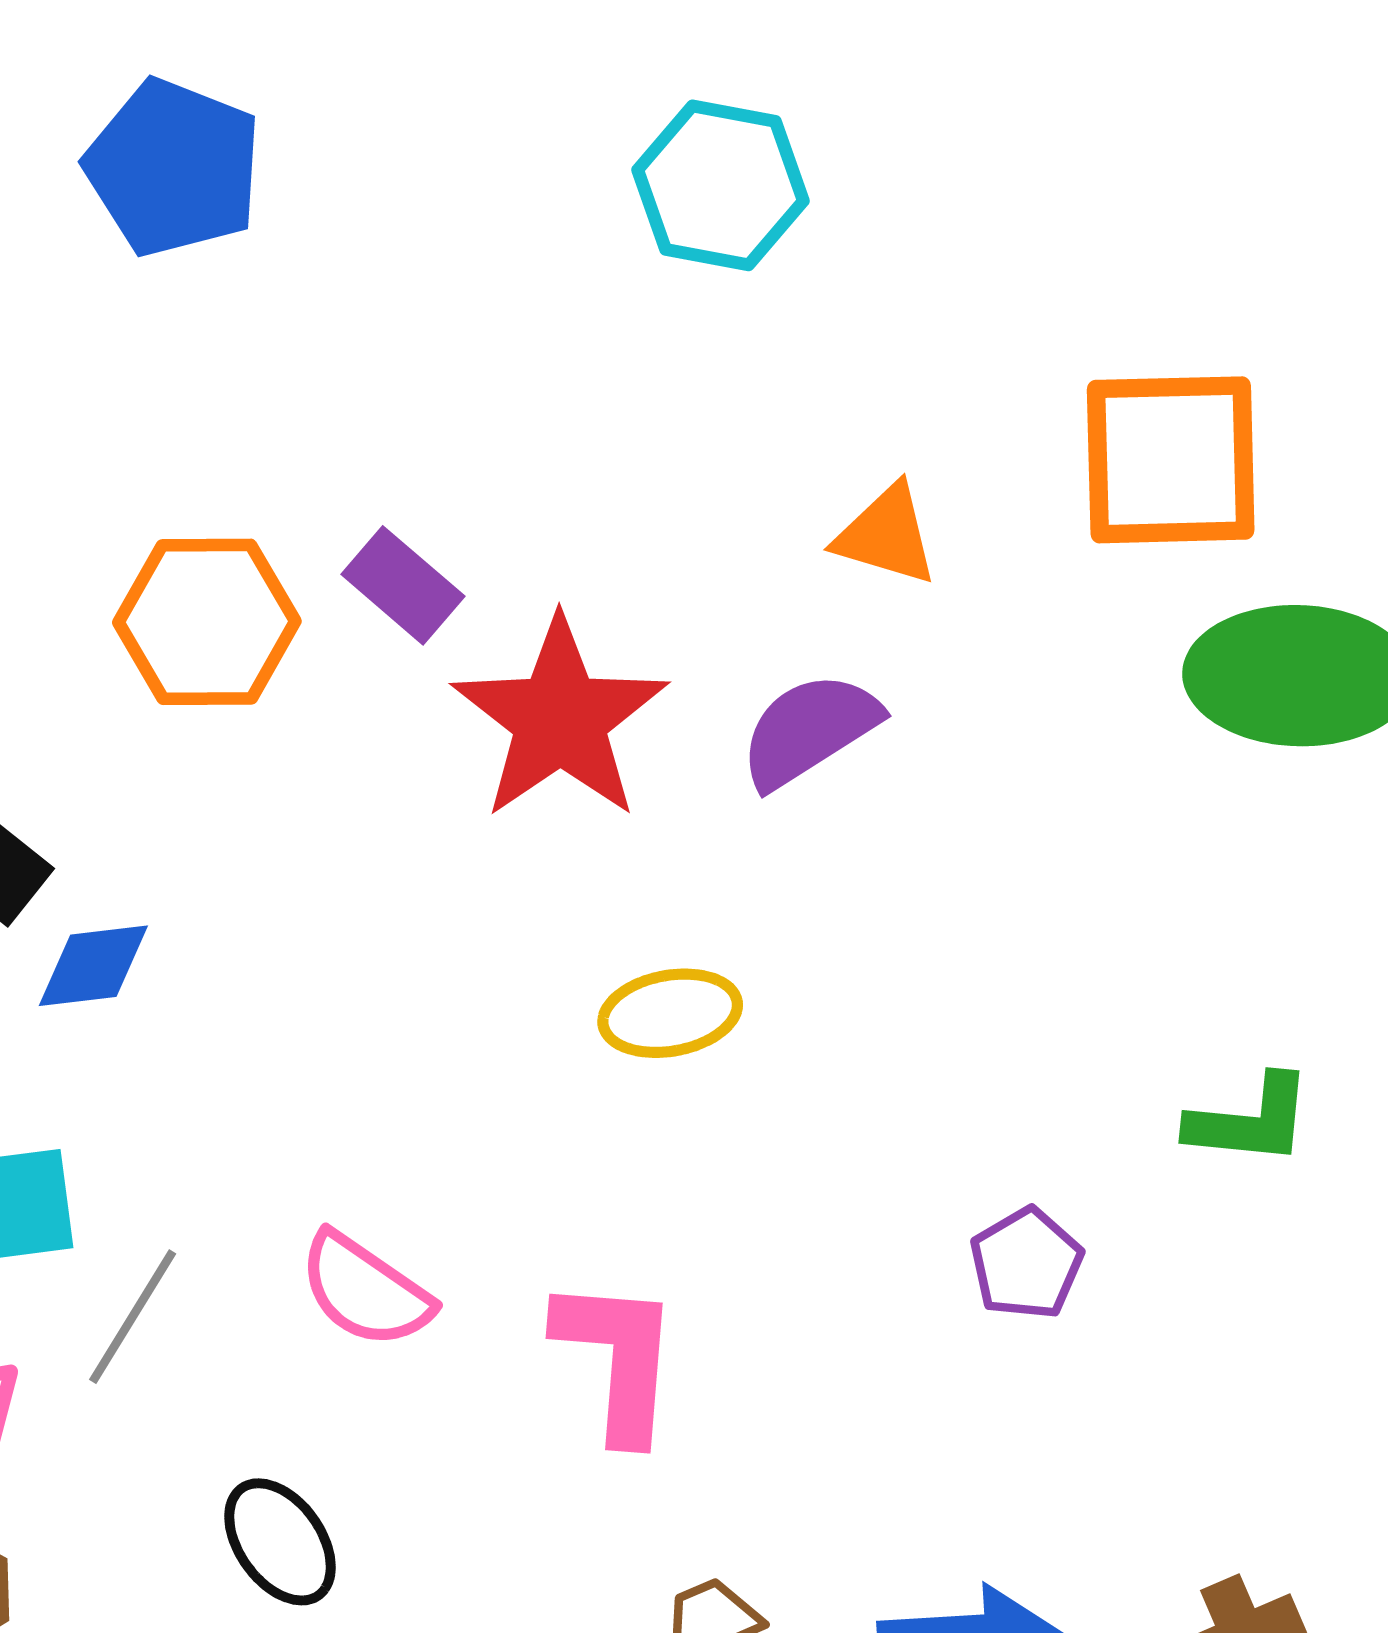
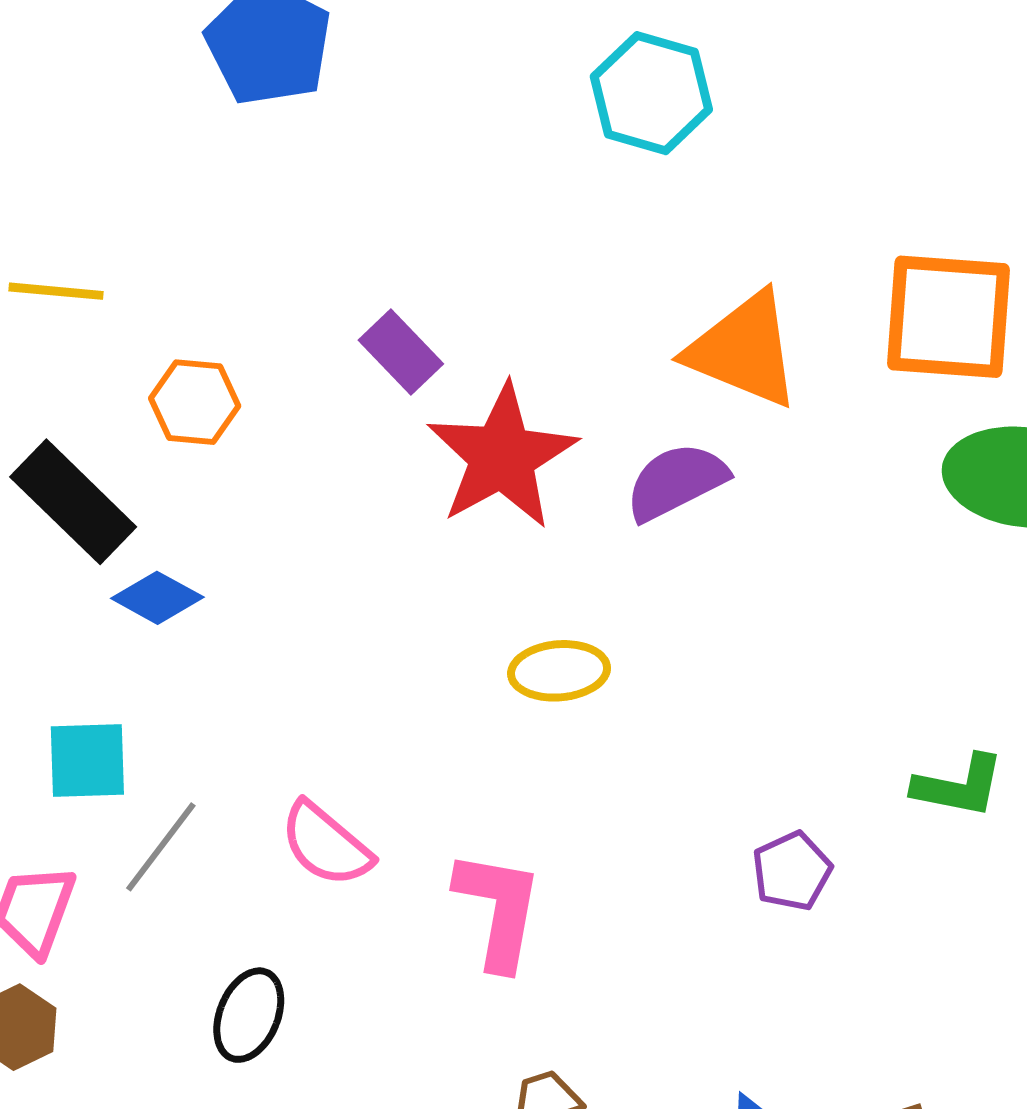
orange triangle: (886, 535) -> (744, 350), size x1.6
orange hexagon: (207, 622) -> (195, 402), moved, size x0.7
blue diamond: (93, 966) -> (157, 598), turned 30
black ellipse: (280, 1542) -> (249, 1015), turned 52

